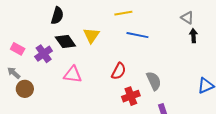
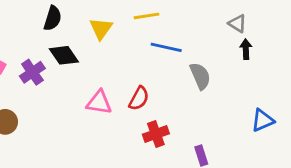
yellow triangle: (91, 35) -> (101, 29), moved
pink triangle: (73, 74) -> (99, 102), moved
gray semicircle: (154, 81) -> (200, 76), moved

